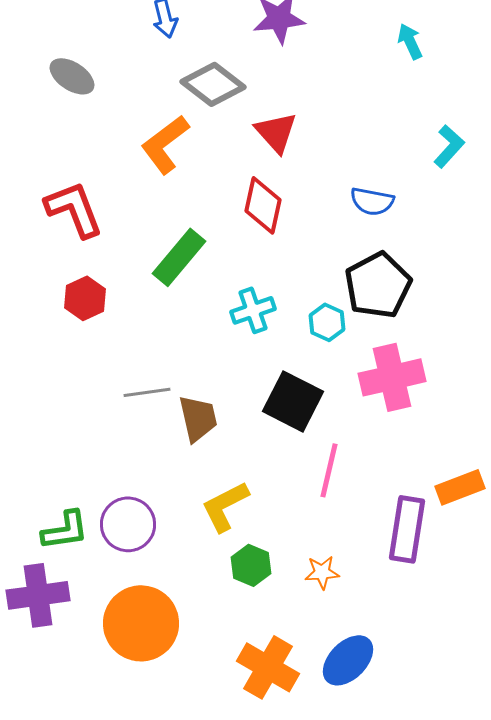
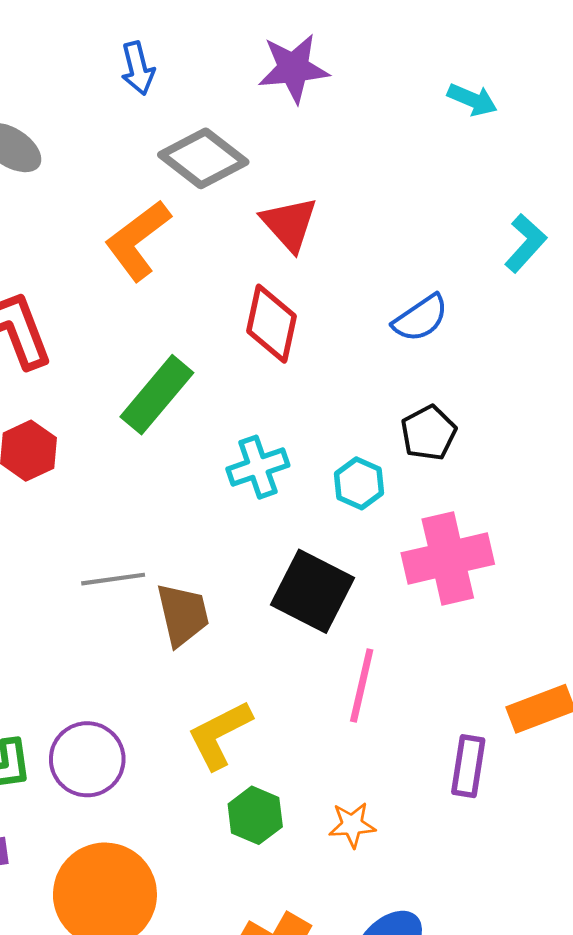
cyan arrow: (410, 41) -> (472, 100), turned 138
blue semicircle: (372, 201) -> (420, 318), turned -45
black pentagon: (378, 285) -> (429, 433), size x0.6
purple rectangle: (407, 529) -> (468, 766), size x0.7

